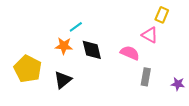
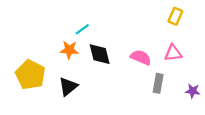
pink triangle: (150, 35) -> (173, 53), moved, turned -36

